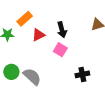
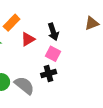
black cross: (82, 74) -> (49, 74), moved

